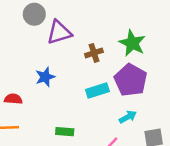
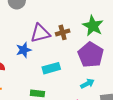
purple triangle: (59, 32) -> (40, 33), moved
cyan rectangle: (97, 90) -> (51, 68), moved

